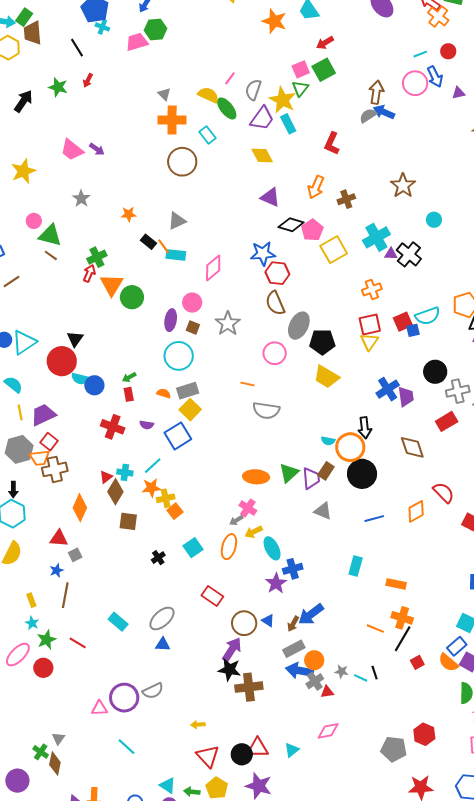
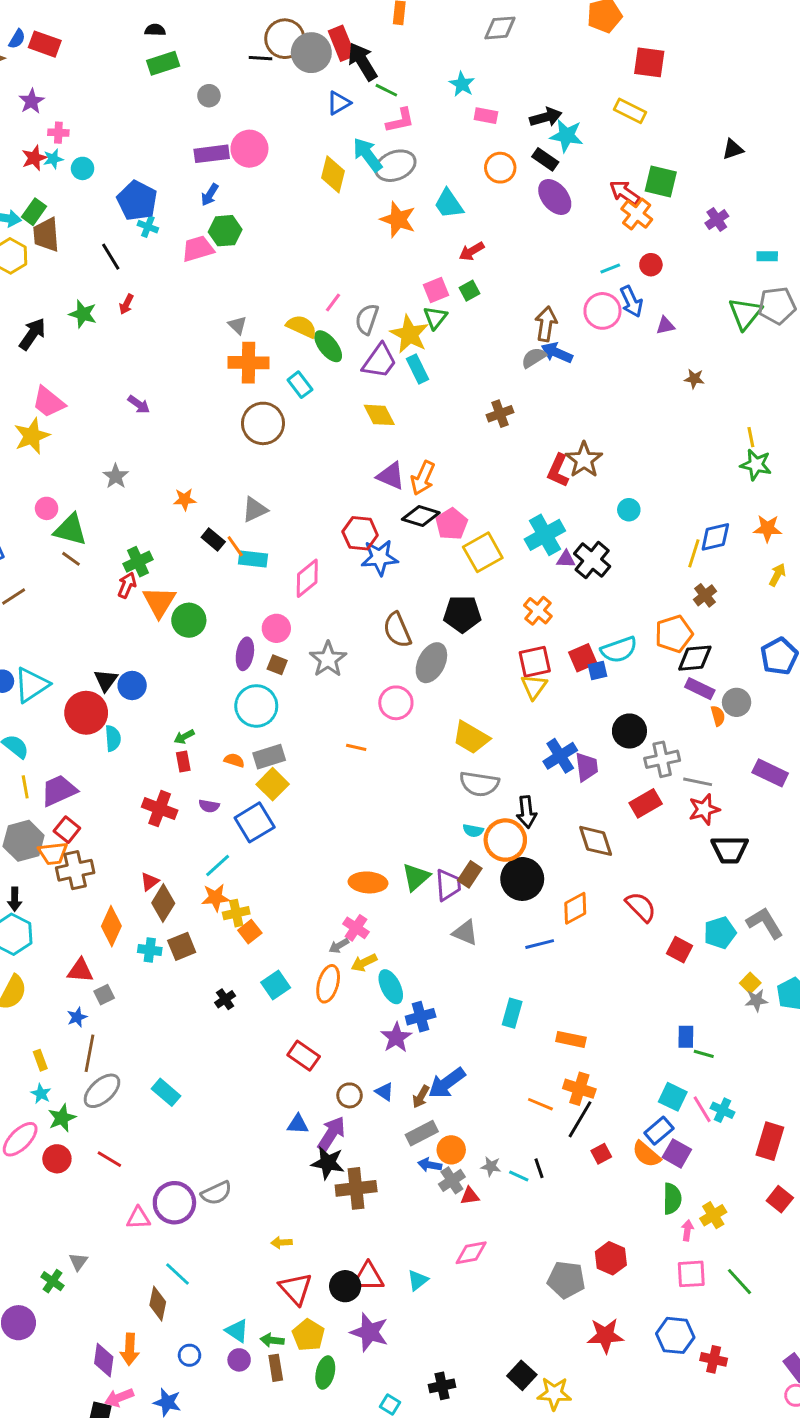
green square: (324, 70) -> (470, 291), size x0.6
red L-shape: (332, 144) -> (558, 471), moved
pink trapezoid: (72, 150) -> (49, 402), moved
orange arrow: (316, 187) -> (423, 478), moved
brown cross: (346, 199) -> (500, 414), moved
red hexagon: (277, 273) -> (360, 533), moved
orange cross: (372, 289) -> (538, 611), turned -30
black pentagon: (322, 342) -> (462, 614), moved
cyan semicircle: (80, 379) -> (113, 738), turned -108
blue circle: (94, 385) -> (132, 685), moved
gray semicircle: (266, 410) -> (479, 784), moved
cyan cross: (125, 472) -> (150, 950), moved
orange diamond: (416, 511) -> (575, 908), moved
brown square: (128, 521) -> (182, 946), turned -30
gray ellipse: (162, 618) -> (102, 1091), moved
brown circle: (244, 623) -> (350, 1095), size x0.7
red line: (78, 643) -> (109, 1159), moved
blue triangle: (163, 644) -> (298, 1124), moved
blue arrow: (299, 671) -> (430, 1165), size x0.6
brown diamond: (55, 764) -> (158, 1304), moved

